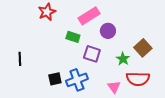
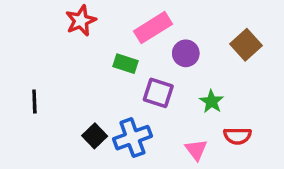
brown square: (143, 48) -> (246, 45), moved
black square: (55, 79) -> (95, 136), turned -32
red semicircle: (138, 79) -> (237, 136), size x0.7

